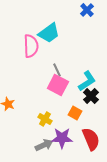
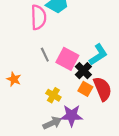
gray line: (57, 70) -> (45, 55), moved
black cross: (91, 96) -> (83, 71), moved
red semicircle: (91, 139) -> (102, 89), moved

